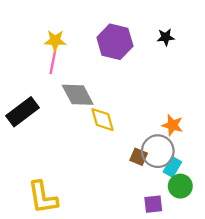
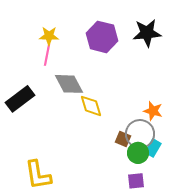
black star: (166, 37) -> (147, 33), size x1.8
green circle: (180, 186) -> (138, 153), moved

